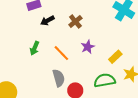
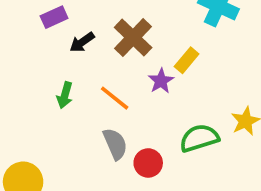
brown cross: (75, 21) -> (133, 38), size x1.5
yellow rectangle: (115, 57) -> (187, 60), moved

